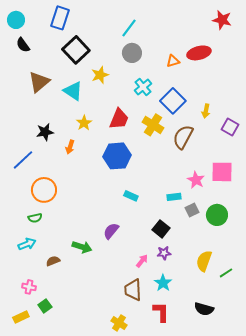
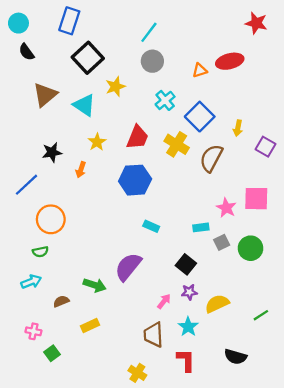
purple semicircle: (111, 231) -> (128, 267), size x1.5
yellow semicircle: (204, 261) -> (217, 304), moved, turned 45
yellow rectangle: (21, 317) -> (90, 326), moved

